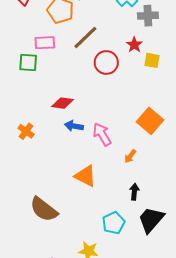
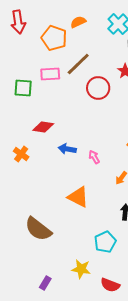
pink rectangle: (45, 43) -> (50, 74), moved
red diamond: (62, 103) -> (43, 127), moved
pink arrow: (102, 134) -> (94, 157), size x0.6

